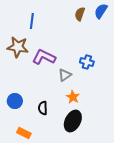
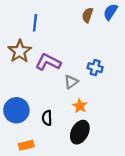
brown star: (18, 47) -> (20, 51), turned 30
blue circle: (15, 101) -> (16, 110), size x1.5
orange rectangle: (24, 133) -> (26, 145), turned -40

